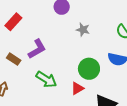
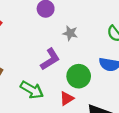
purple L-shape: (37, 49) -> (50, 59), moved

